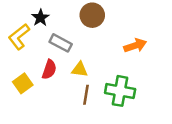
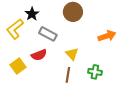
red semicircle: (49, 69) -> (39, 55), turned 49
yellow triangle: (80, 69) -> (72, 54), moved, turned 40
green cross: (120, 91) -> (95, 72), size x0.6

